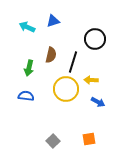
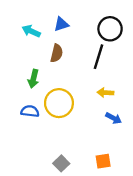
black circle: (95, 39) -> (110, 29), moved
brown semicircle: (51, 55) -> (57, 53), moved
black line: (73, 62) -> (98, 57), moved
yellow circle: (66, 89) -> (59, 103), moved

